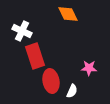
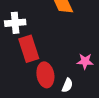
white cross: (22, 31) -> (15, 23), turned -30

